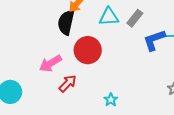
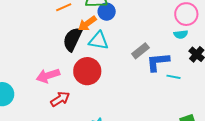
cyan triangle: (109, 17) -> (99, 41), moved
blue L-shape: (154, 40) -> (158, 62), moved

